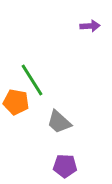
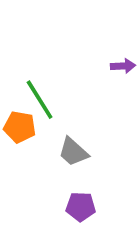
purple arrow: (90, 26) -> (123, 66), moved

